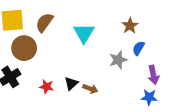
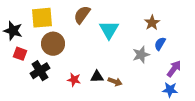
brown semicircle: (44, 22) -> (82, 15), moved
purple arrow: (153, 75) -> (174, 69), turned -132
black triangle: (71, 83) -> (97, 77), turned 40

